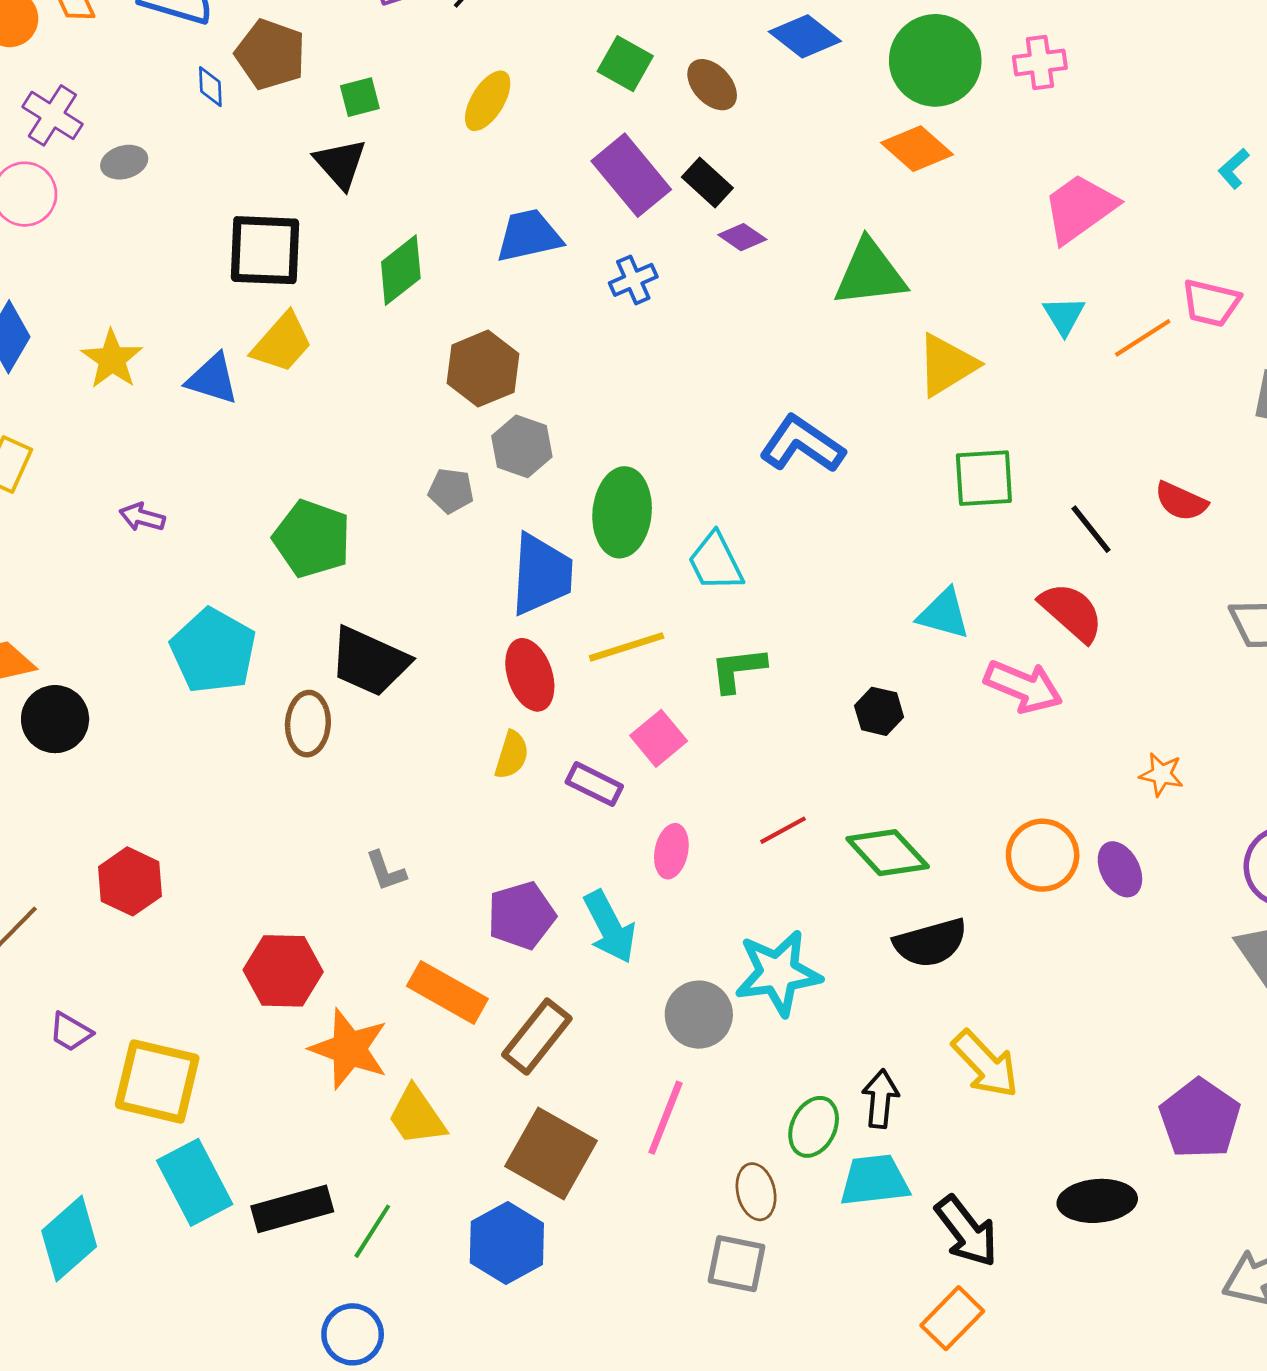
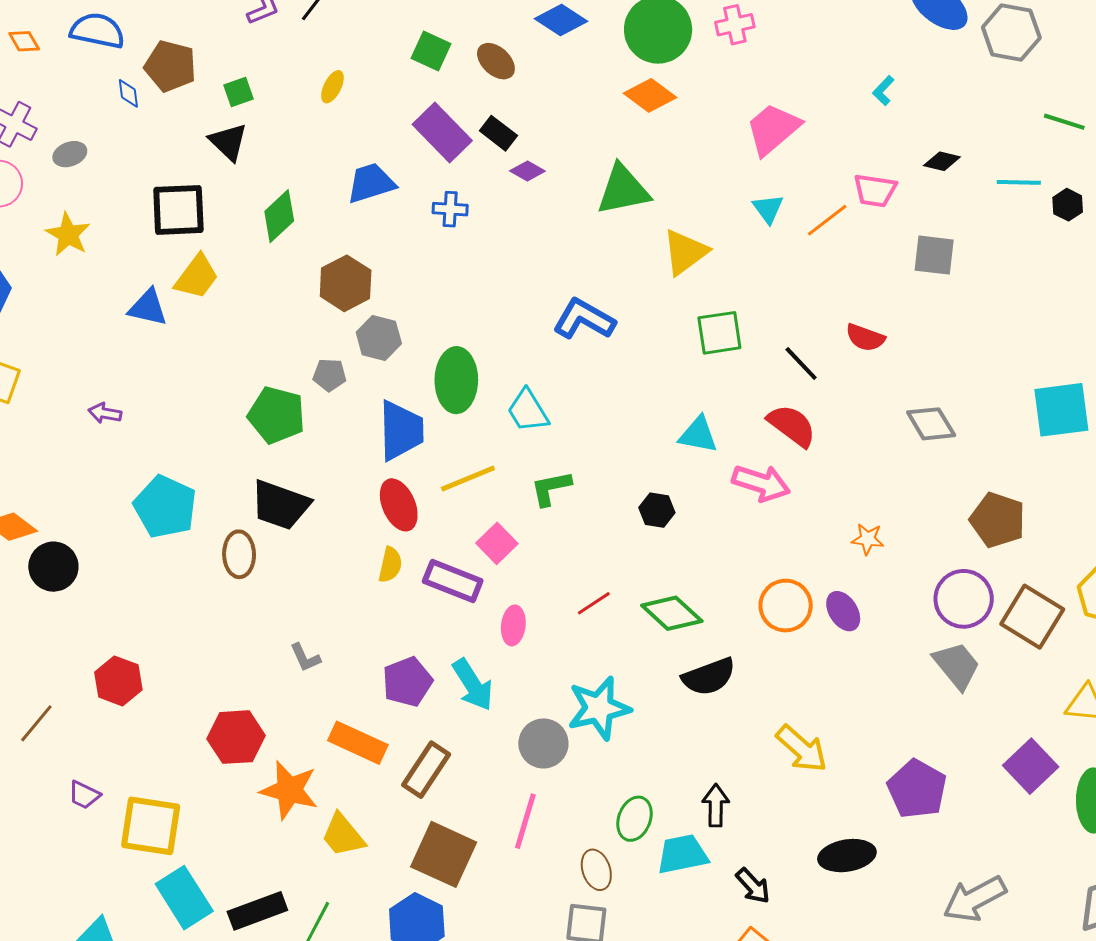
yellow ellipse: (488, 101) -> (332, 87), size x0.7
blue cross: (633, 280) -> (450, 209), turned 32
yellow star: (112, 359) -> (68, 234), moved
green pentagon: (312, 539) -> (276, 415), moved
purple rectangle: (594, 784) -> (453, 581), size x1.4
yellow arrow: (985, 1064) -> (802, 749), moved
black arrow: (880, 1099) -> (716, 805), moved
black arrow: (966, 1231) -> (753, 886), size x0.7

